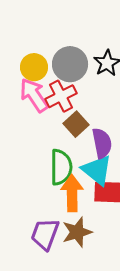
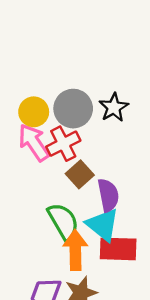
green semicircle: (61, 167) -> (63, 221), turned -30

